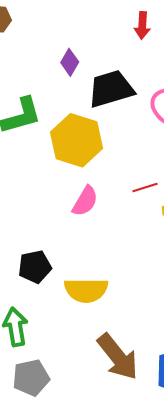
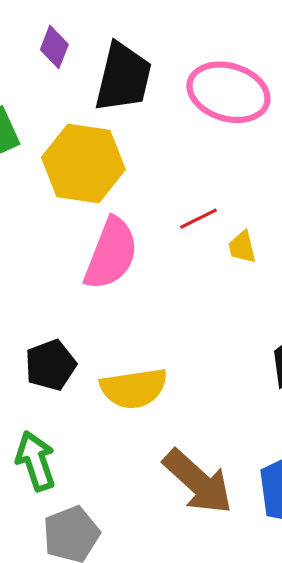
black trapezoid: (111, 89) -> (123, 77), turned 129
pink semicircle: (85, 201) -> (111, 254), size x1.5

